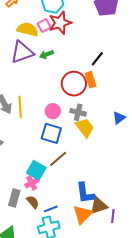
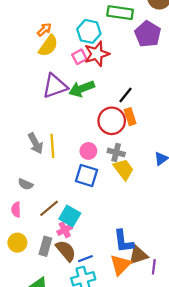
yellow semicircle: (28, 29) -> (48, 46), moved, turned 110
green arrow: (46, 54) -> (82, 89), size x1.6
black line: (97, 59) -> (126, 95), moved
brown line: (58, 159) -> (49, 208), moved
brown semicircle: (33, 202) -> (66, 251), size x1.5

